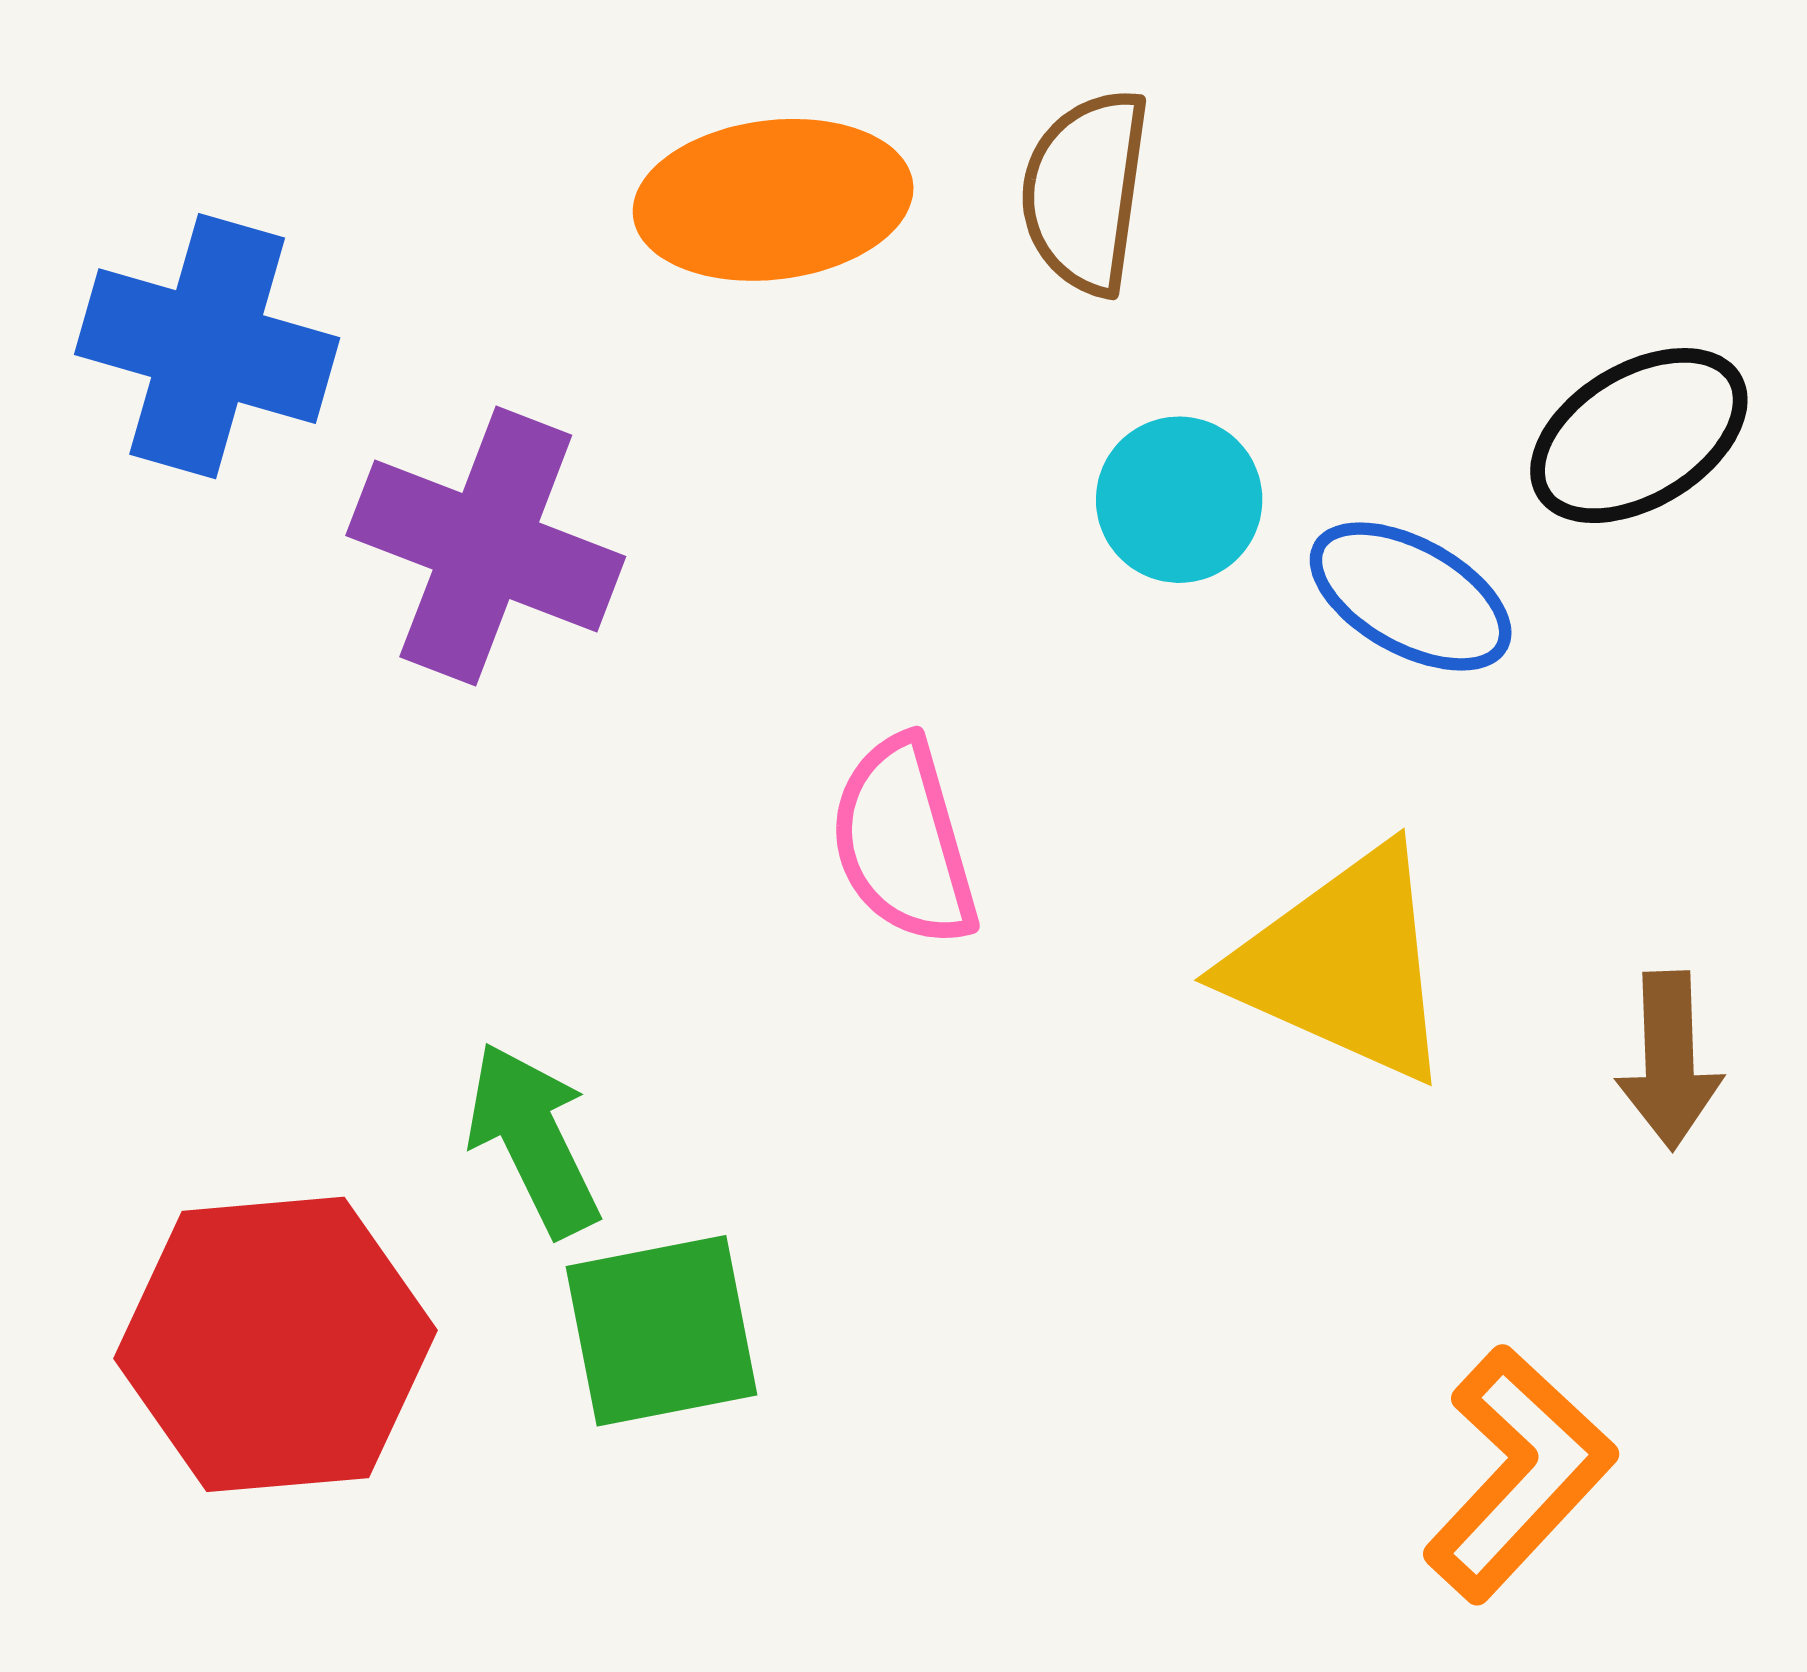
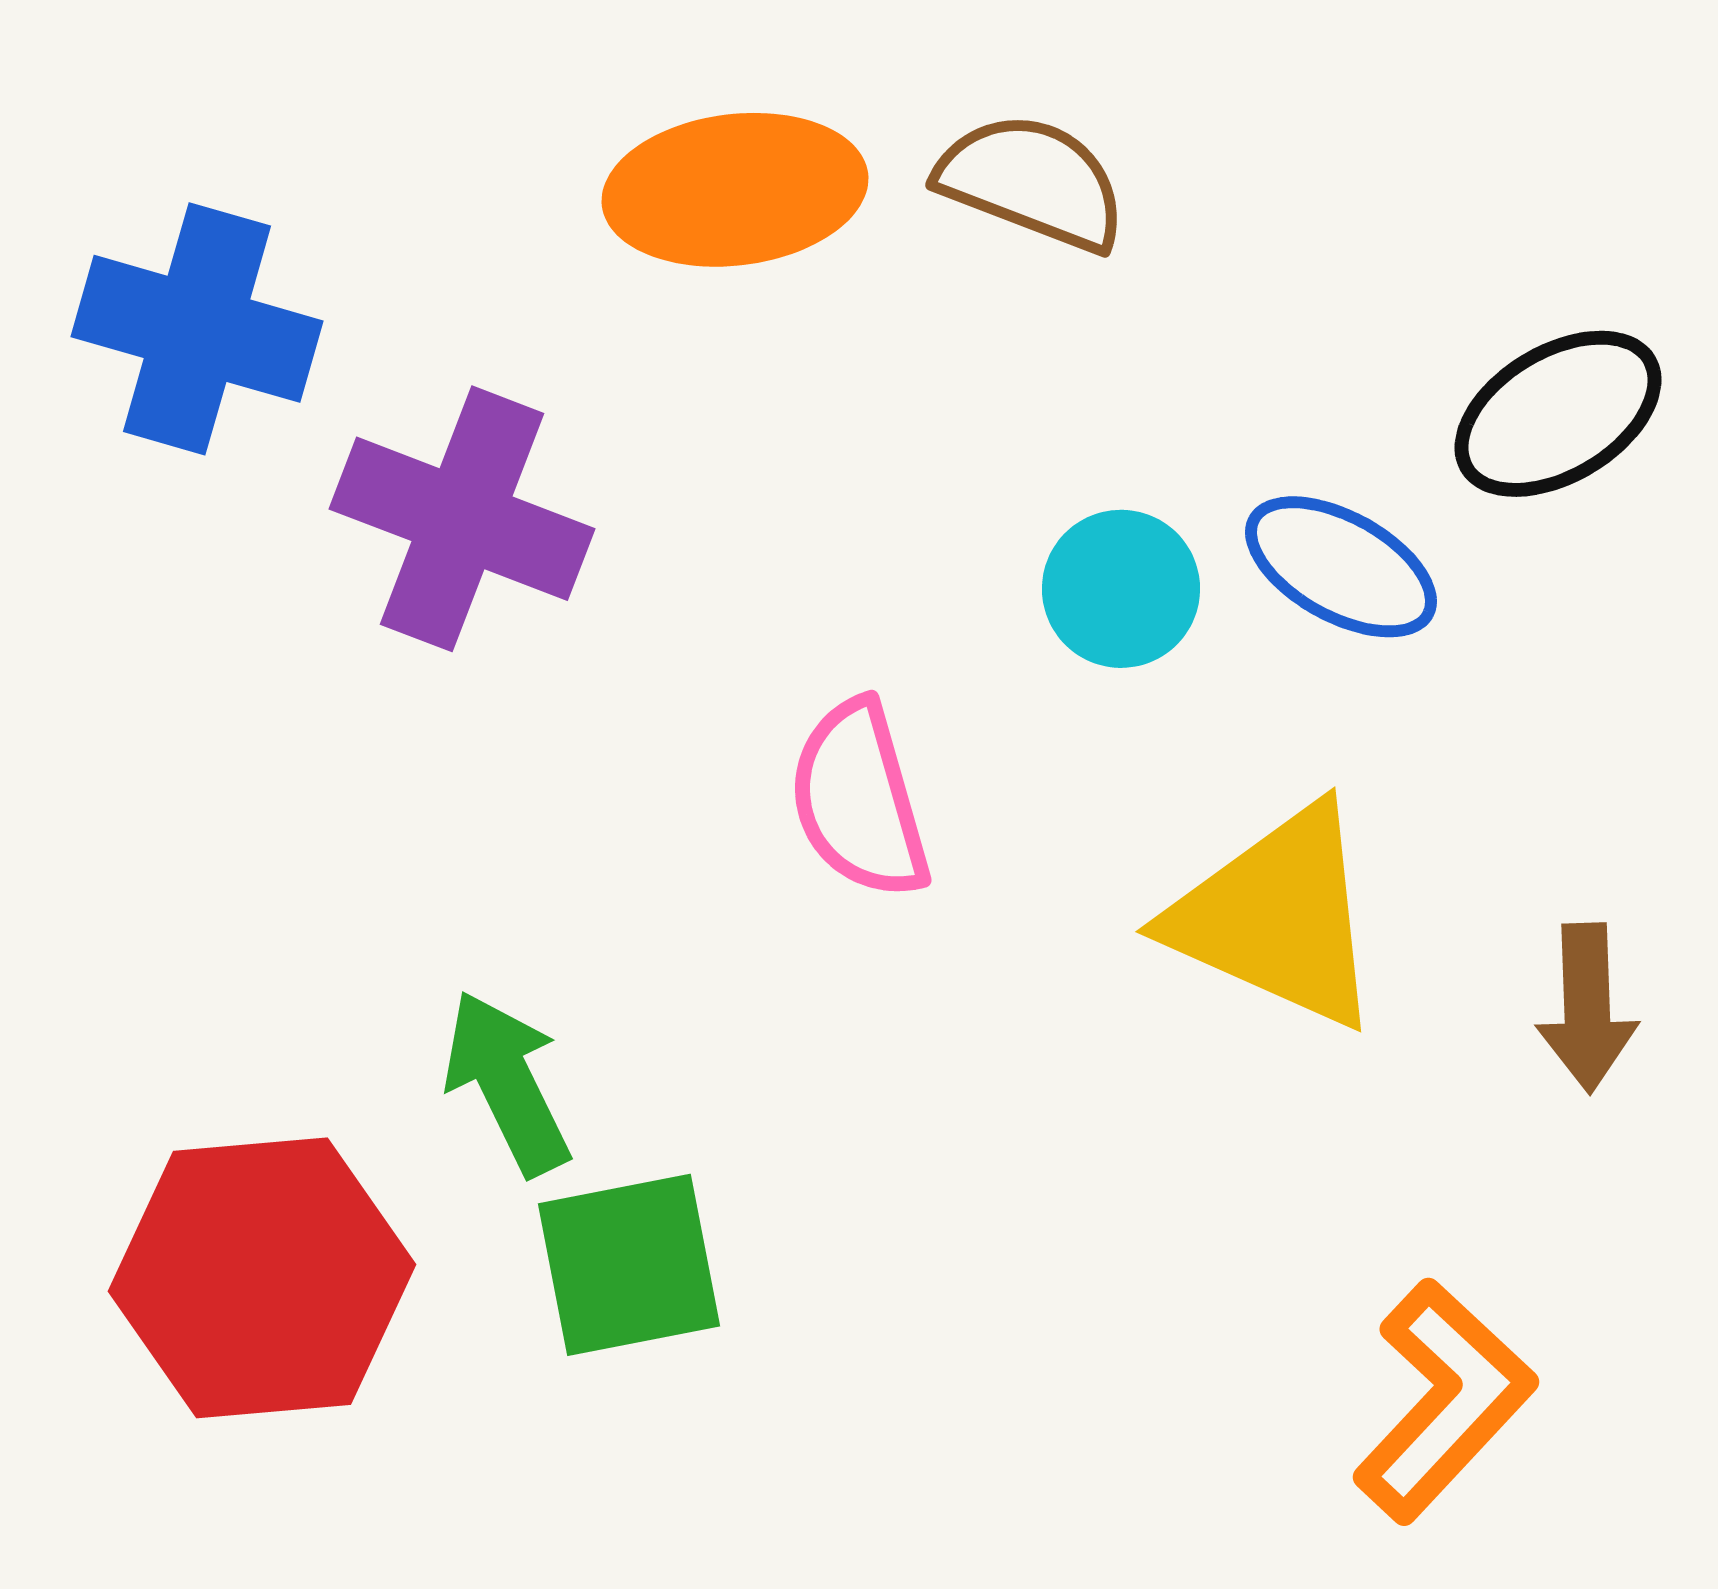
brown semicircle: (1085, 191) -> (1032, 182), turned 103
cyan circle: (1179, 500) -> (1121, 589), moved

